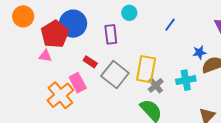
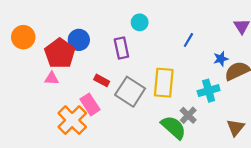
blue circle: (73, 24) -> (79, 40), size x0.7
blue line: (170, 25) -> (188, 40), moved
gray cross: (156, 85) -> (188, 115), moved

